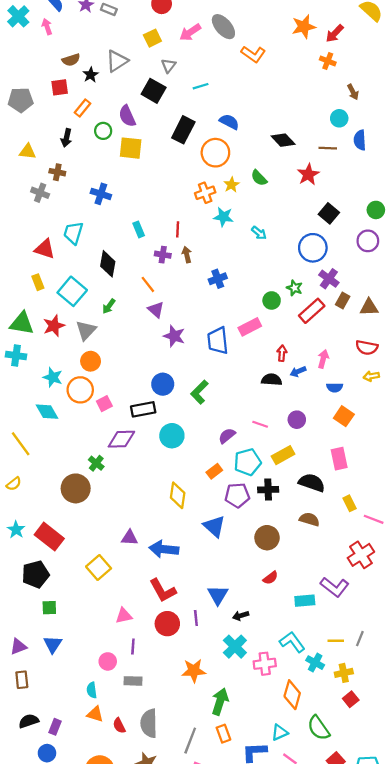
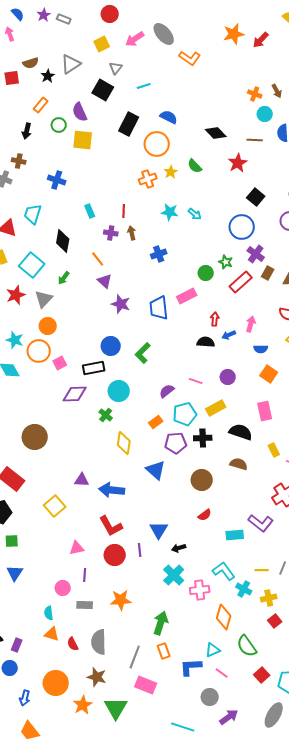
orange cross: (328, 61) -> (255, 94), moved
red square: (60, 87) -> (12, 78), moved
cyan star: (223, 217) -> (170, 212), moved
green cross: (96, 463) -> (106, 415), moved
orange star: (194, 671) -> (121, 600), moved

